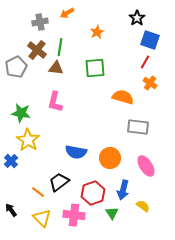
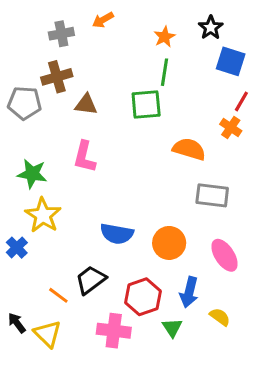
orange star: (97, 32) -> (165, 37), moved
green line: (60, 47) -> (165, 72), moved
brown cross: (37, 50) -> (57, 77), turned 36
red line: (145, 62) -> (241, 101), moved
gray pentagon: (16, 67) -> (24, 103), turned 30
yellow triangle: (42, 218) -> (48, 334), moved

